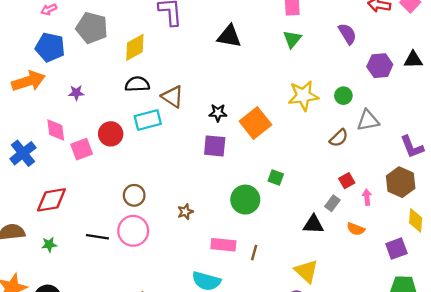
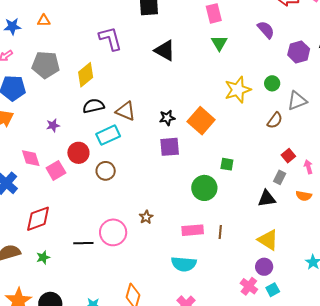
black triangle: (229, 36) -> (165, 50), turned 30
purple star: (76, 93) -> (53, 125), moved
brown circle: (134, 195) -> (106, 171), moved
brown star: (185, 212) -> (146, 217), moved

